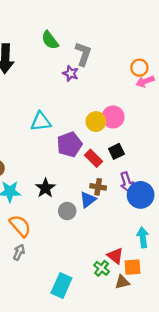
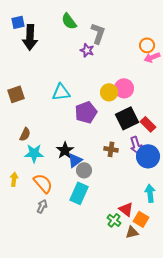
black square: (116, 151) -> (127, 118), size x1.6
red rectangle: (94, 158) -> (148, 124), moved
blue triangle: (88, 200) -> (75, 160), moved
orange square: (133, 267) -> (141, 219), turned 35
cyan rectangle: (61, 286) -> (79, 193), moved

